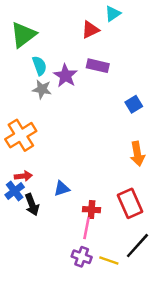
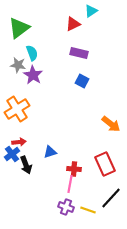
purple star: (65, 76) -> (33, 75), moved
gray star: (42, 89) -> (18, 65), moved
blue square: (134, 104) -> (82, 81), moved, turned -32
orange arrow: (137, 154) -> (111, 124), turned -42

